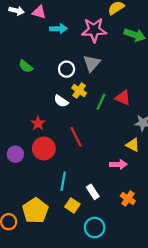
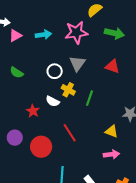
pink triangle: (39, 12) -> (15, 36), moved, turned -40
red triangle: (123, 98) -> (112, 66), moved
red star: (38, 123) -> (33, 111), moved
yellow triangle: (133, 145) -> (112, 131), moved
purple circle: (15, 154) -> (15, 138), moved

